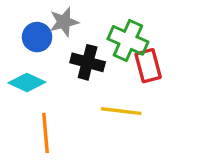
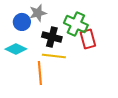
yellow line: (121, 111) -> (54, 56), moved
orange line: (45, 133) -> (40, 73), moved

